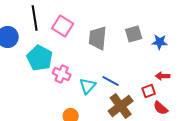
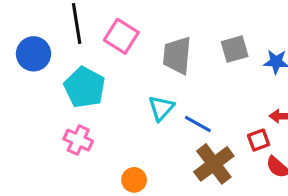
pink cross: (62, 74) -> (78, 140), moved
cyan triangle: (88, 86) -> (161, 108), moved

